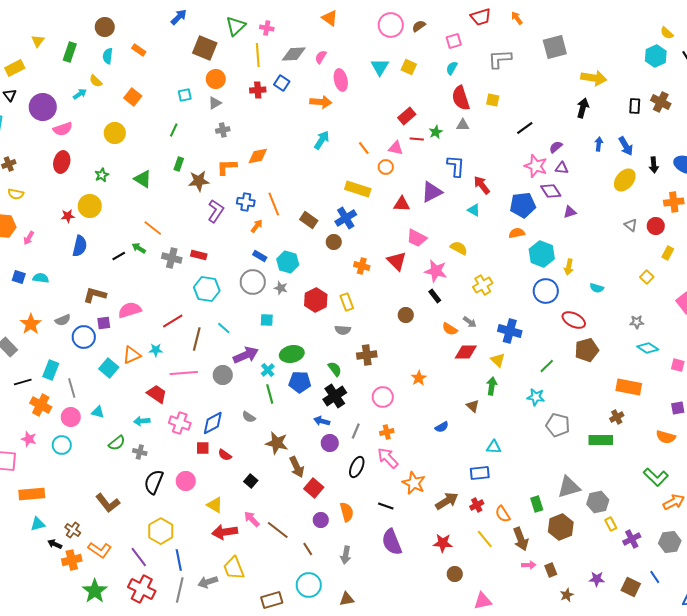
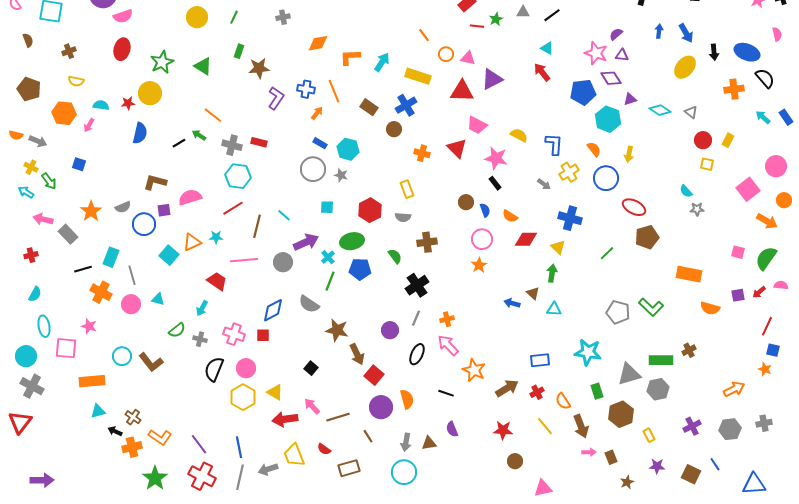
black line: (525, 128) -> (552, 15), moved
yellow circle: (115, 133) -> (197, 17), moved
cyan arrow: (322, 140) -> (382, 62), moved
pink triangle: (396, 148) -> (468, 58), moved
blue L-shape: (456, 166) -> (554, 144), moved
orange L-shape: (227, 167) -> (350, 57), moved
green star: (102, 175) -> (162, 62), size x1.6
red triangle: (402, 204) -> (462, 91), size x1.4
cyan triangle: (474, 210) -> (547, 48), moved
red circle: (656, 226) -> (703, 140), moved
orange semicircle: (517, 233) -> (594, 149), moved, turned 63
cyan hexagon: (542, 254) -> (608, 119), moved
yellow square: (647, 277) -> (707, 164), turned -32
cyan semicircle: (41, 278) -> (101, 105), moved
yellow cross: (483, 285) -> (569, 172), moved
cyan semicircle: (597, 288) -> (686, 191), moved, turned 32
cyan hexagon: (207, 289) -> (238, 176), moved
red hexagon: (316, 300) -> (370, 210), moved
gray arrow: (470, 322) -> (544, 184), moved
cyan diamond: (648, 348) -> (660, 110), moved
green line: (270, 394) -> (330, 281), turned 36
black cross: (335, 396) -> (417, 285), moved
pink circle: (383, 397) -> (482, 239), moved
cyan star: (536, 397) -> (588, 352), moved, size x1.5
gray semicircle: (249, 417) -> (309, 304), size x1.5
brown cross: (617, 417) -> (689, 350), moved
cyan arrow: (142, 421) -> (202, 308), turned -56
blue arrow: (322, 421) -> (512, 303), moved
pink cross: (180, 423) -> (234, 334), moved
blue semicircle: (442, 427) -> (485, 210), moved, turned -80
orange semicircle: (666, 437) -> (710, 308), moved
green rectangle: (601, 440) -> (661, 360), moved
cyan circle: (62, 445) -> (122, 356), moved
cyan triangle: (494, 447) -> (554, 309), moved
red semicircle: (225, 455) -> (324, 449), moved
green L-shape: (656, 477) -> (651, 307), moved
brown L-shape: (108, 503) -> (151, 362), moved
purple circle: (321, 520) -> (381, 407), size x1.5
yellow rectangle: (611, 524) -> (649, 435), moved
brown line: (278, 530) -> (338, 417), turned -55
yellow hexagon: (161, 531) -> (243, 397), moved
purple semicircle: (392, 542) -> (452, 429), size x0.6
cyan circle: (309, 585) -> (404, 472), moved
brown triangle: (347, 599) -> (429, 443), moved
brown rectangle: (272, 600) -> (349, 468), moved

